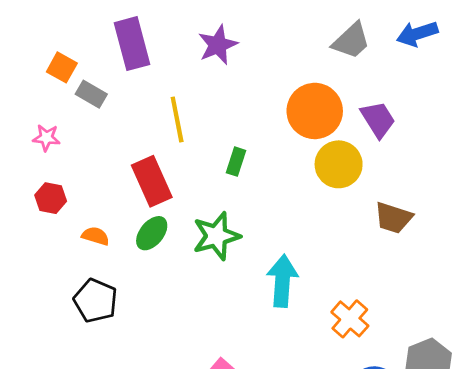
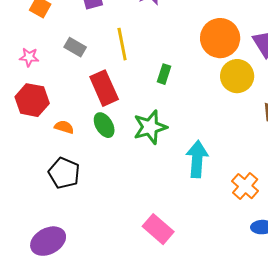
gray rectangle: (91, 94) -> (75, 47), moved
red hexagon: (51, 198) -> (32, 100), size x1.5
green ellipse: (152, 233) -> (104, 125), turned -70

